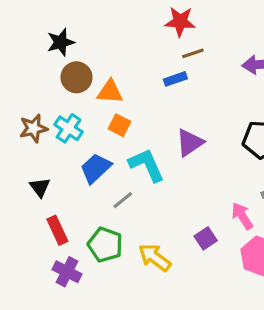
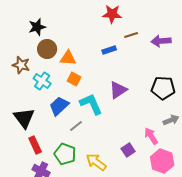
brown line: (193, 53) -> (131, 35), moved
brown star: (33, 128) -> (21, 65), moved, turned 30
black triangle: (40, 187) -> (24, 118), size x1.6

